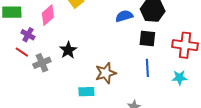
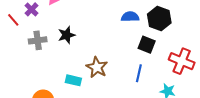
red line: (22, 52) -> (13, 20), moved
brown star: (106, 73) -> (97, 67), turned 30

